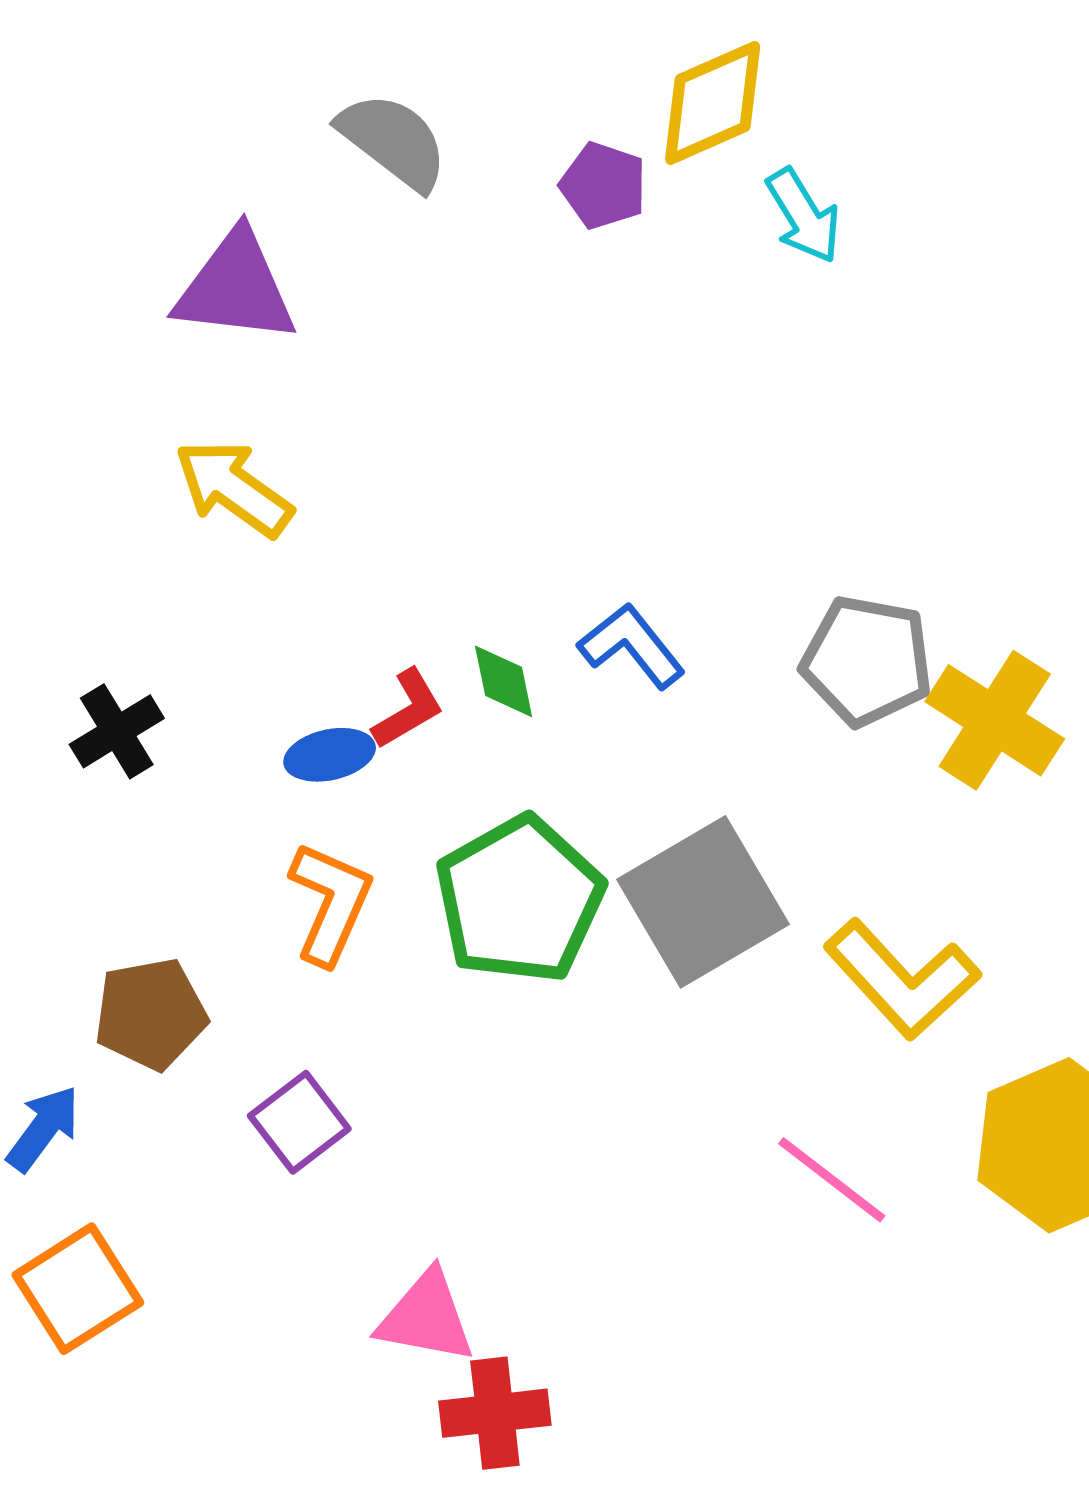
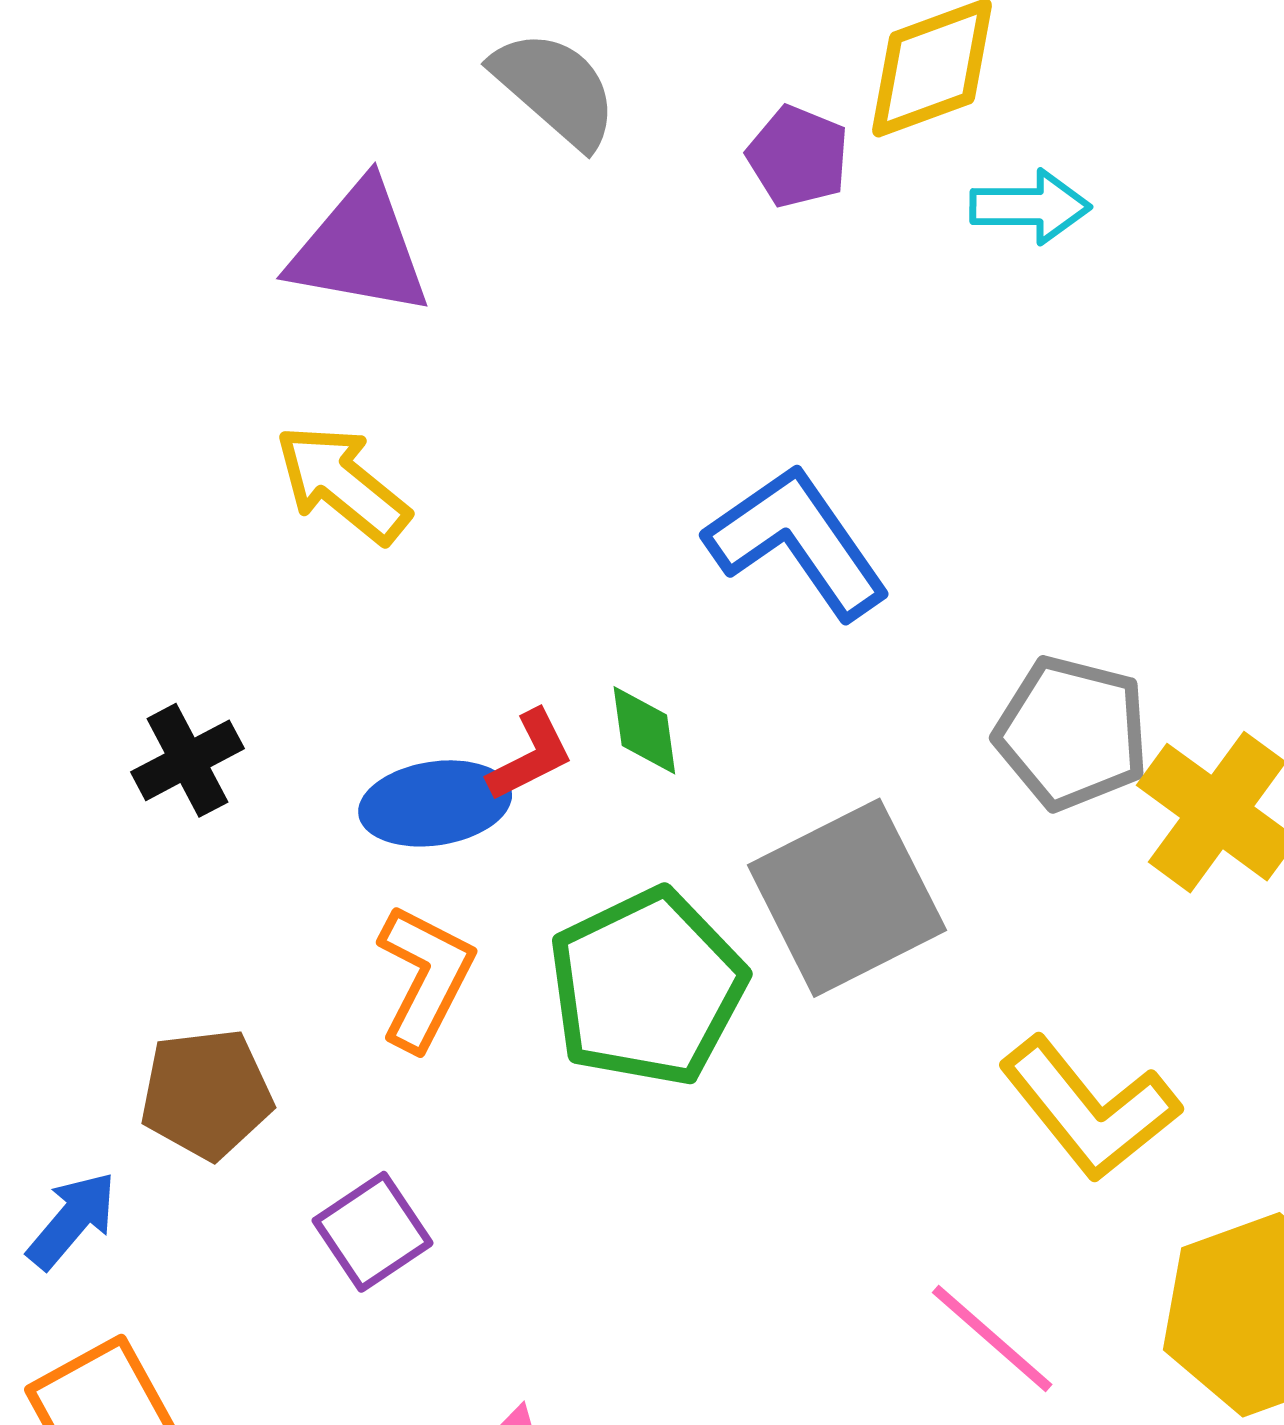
cyan arrow: (803, 216) -> (1030, 207), turned -62
blue L-shape: (632, 646) -> (798, 542), moved, size x1.5
blue ellipse: (330, 755) -> (435, 803), size x1.4
gray square: (703, 902) -> (847, 898), moved

